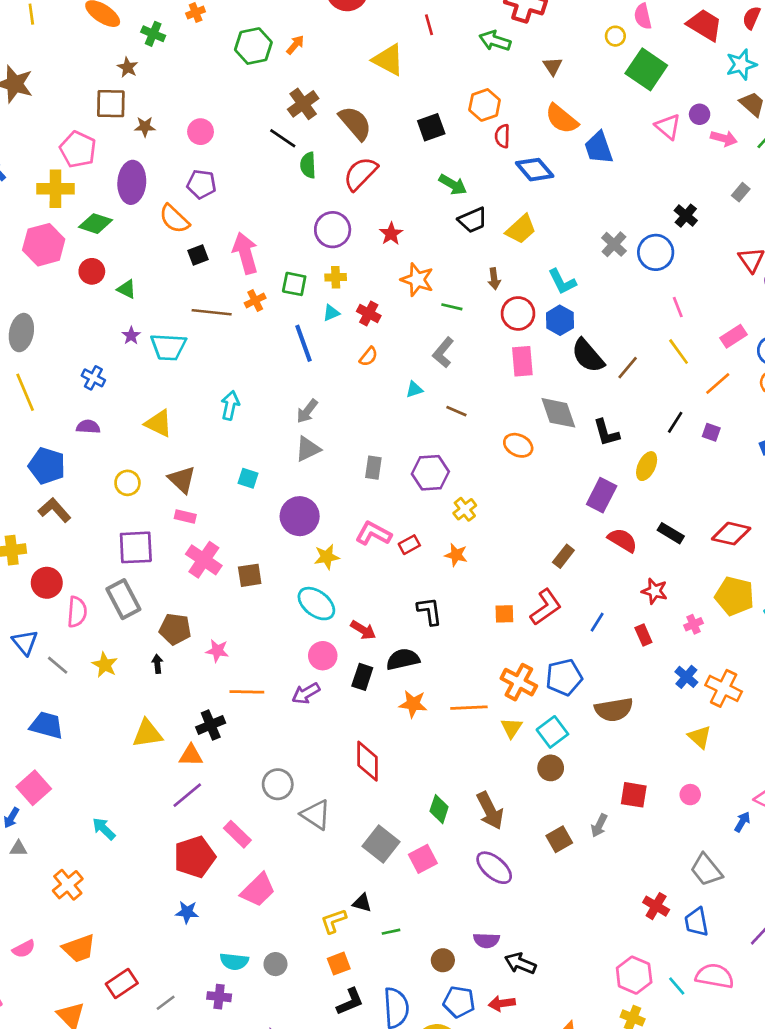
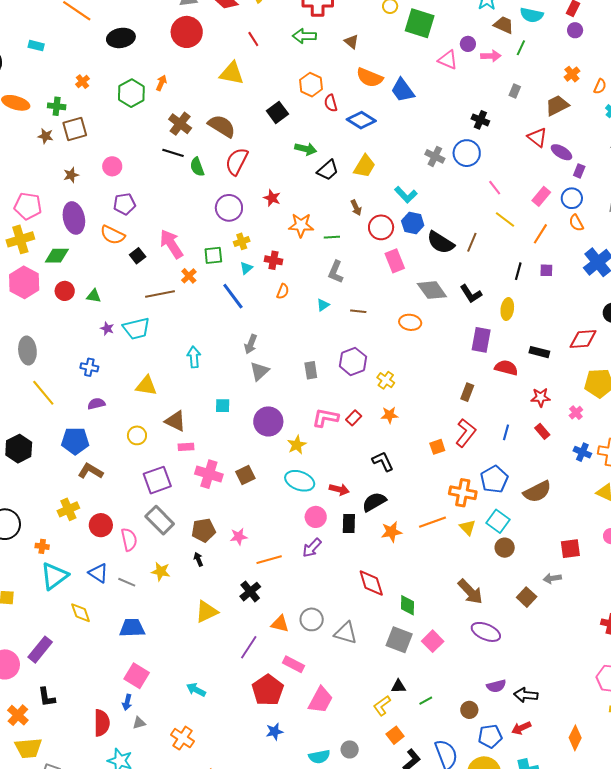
brown square: (111, 104) -> (75, 129), moved
orange triangle: (191, 755) -> (280, 624), moved, turned 30
green diamond: (439, 809) -> (408, 605), moved
gray arrow: (599, 826) -> (552, 578), turned 72

